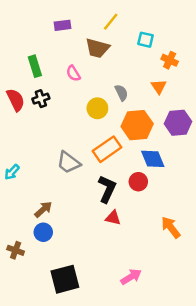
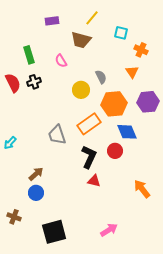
gray trapezoid: (69, 162) -> (57, 135), turned 35
brown cross: (16, 250) -> (14, 217), moved

